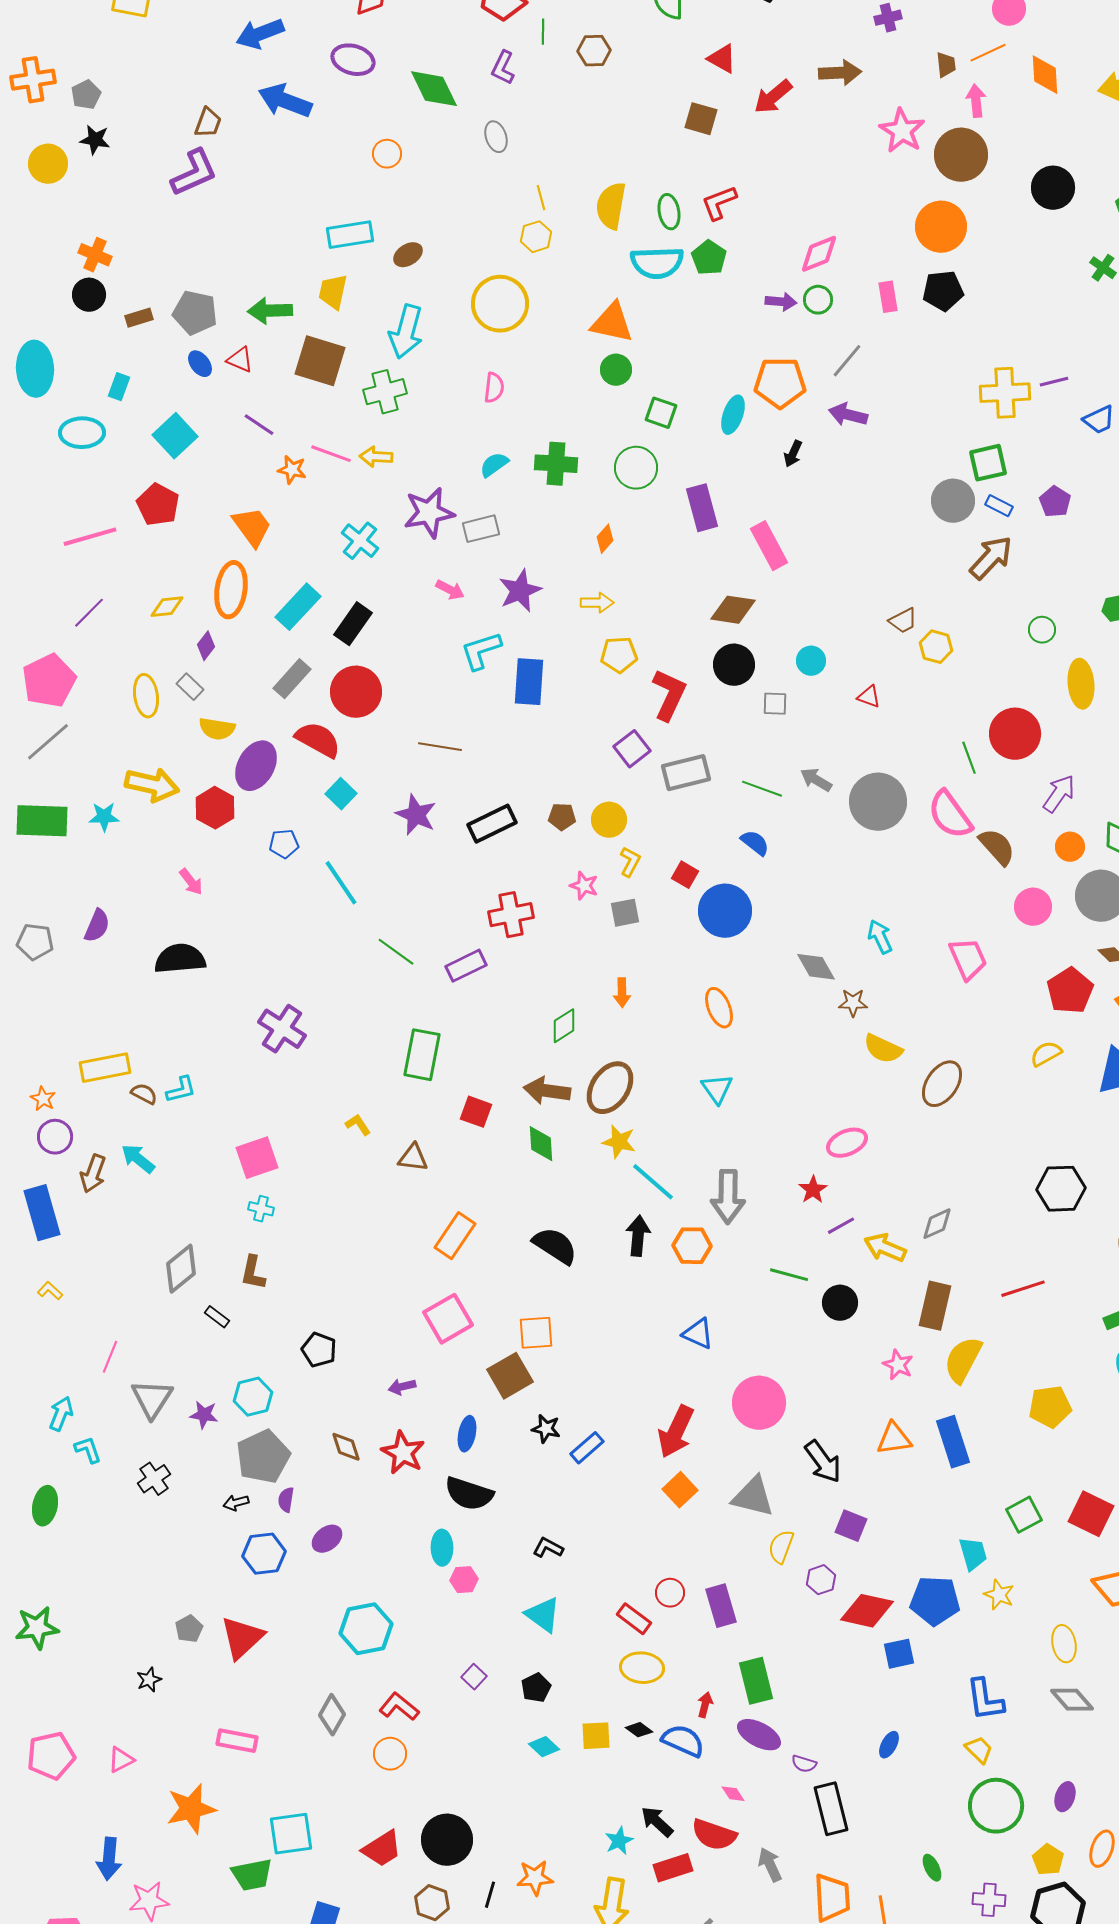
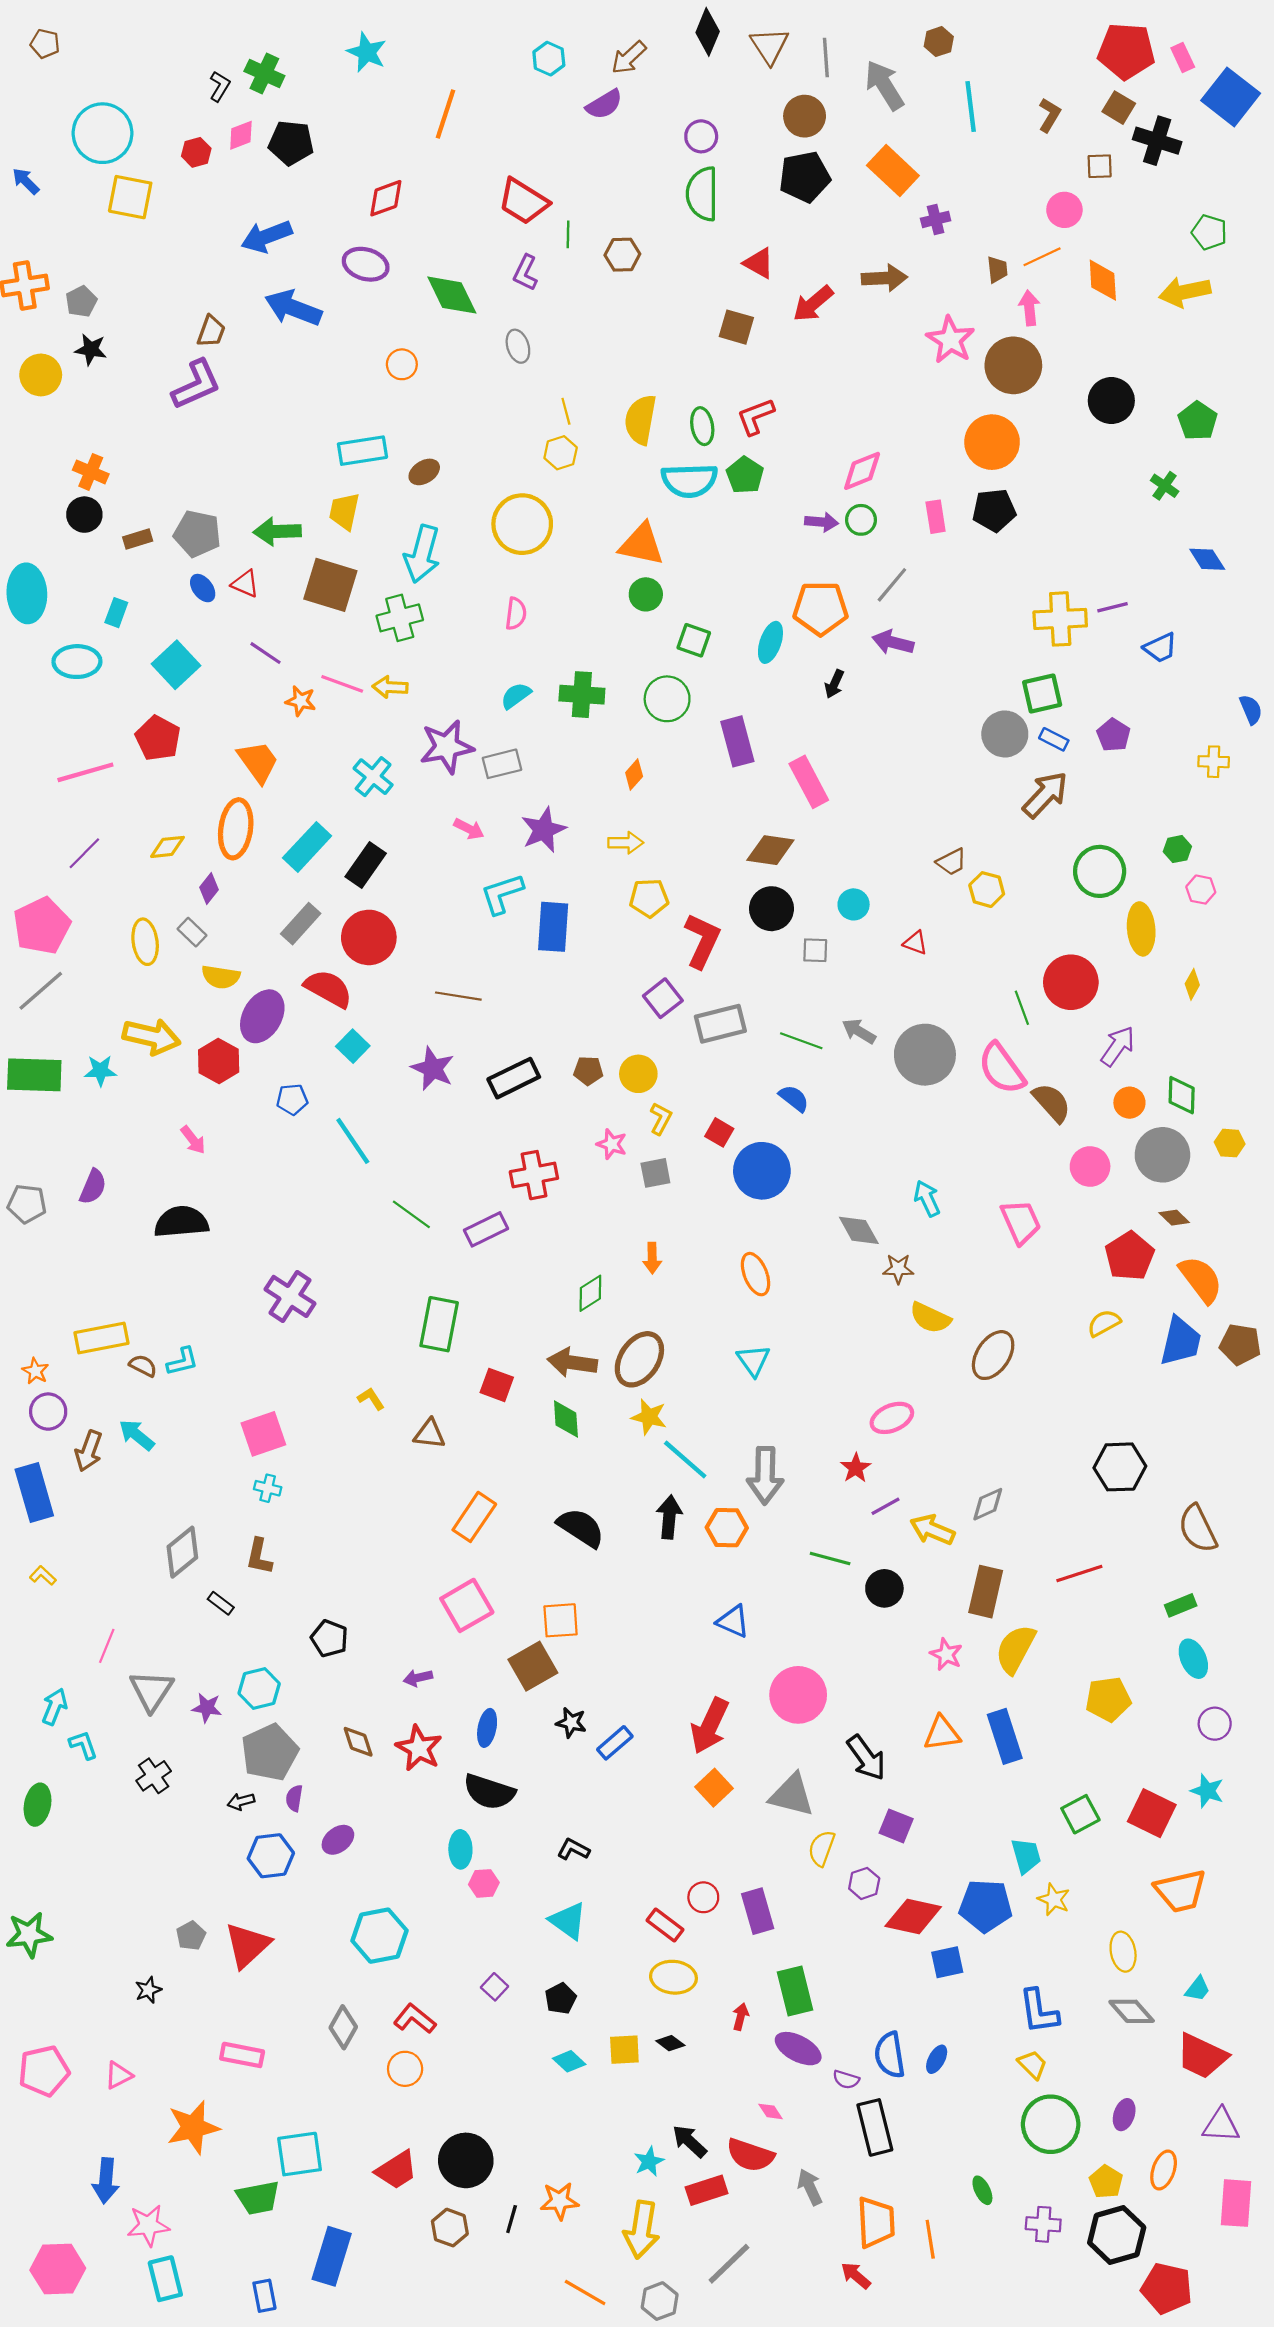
green circle: (1042, 630) -> (1100, 871), size x1.8
blue semicircle: (683, 1741) -> (890, 2055), moved, turned -123

